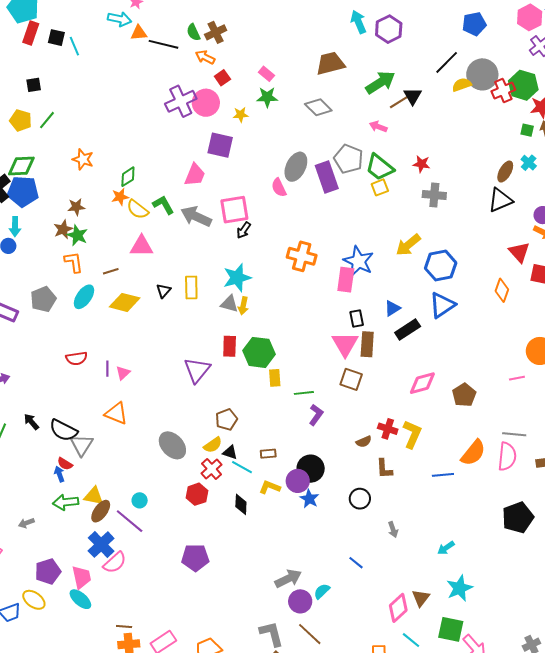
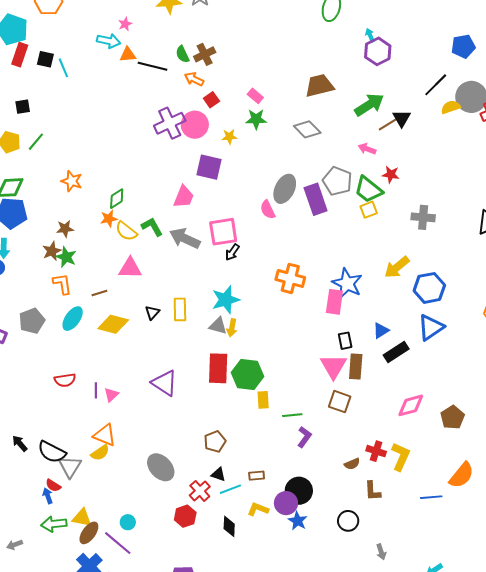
cyan arrow: (358, 22) -> (370, 35), moved, size x0.6
red star: (421, 164) -> (391, 174), moved
red rectangle: (230, 346) -> (218, 368), size x1.4
purple triangle: (197, 370) -> (165, 383), moved, turned -36
yellow semicircle: (213, 445) -> (100, 453), moved
cyan line: (242, 467) -> (230, 489), turned -50

